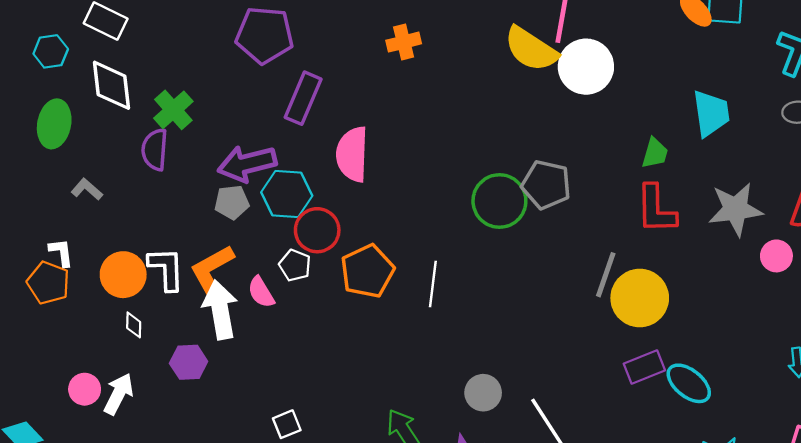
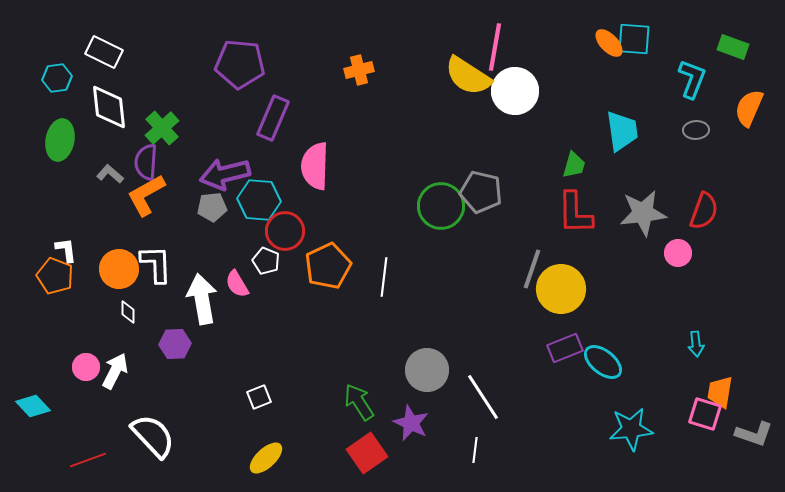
gray L-shape: (87, 189) -> (110, 174), moved
orange L-shape: (212, 269) -> (146, 195), moved
gray circle: (483, 393) -> (427, 370), size x1.4

